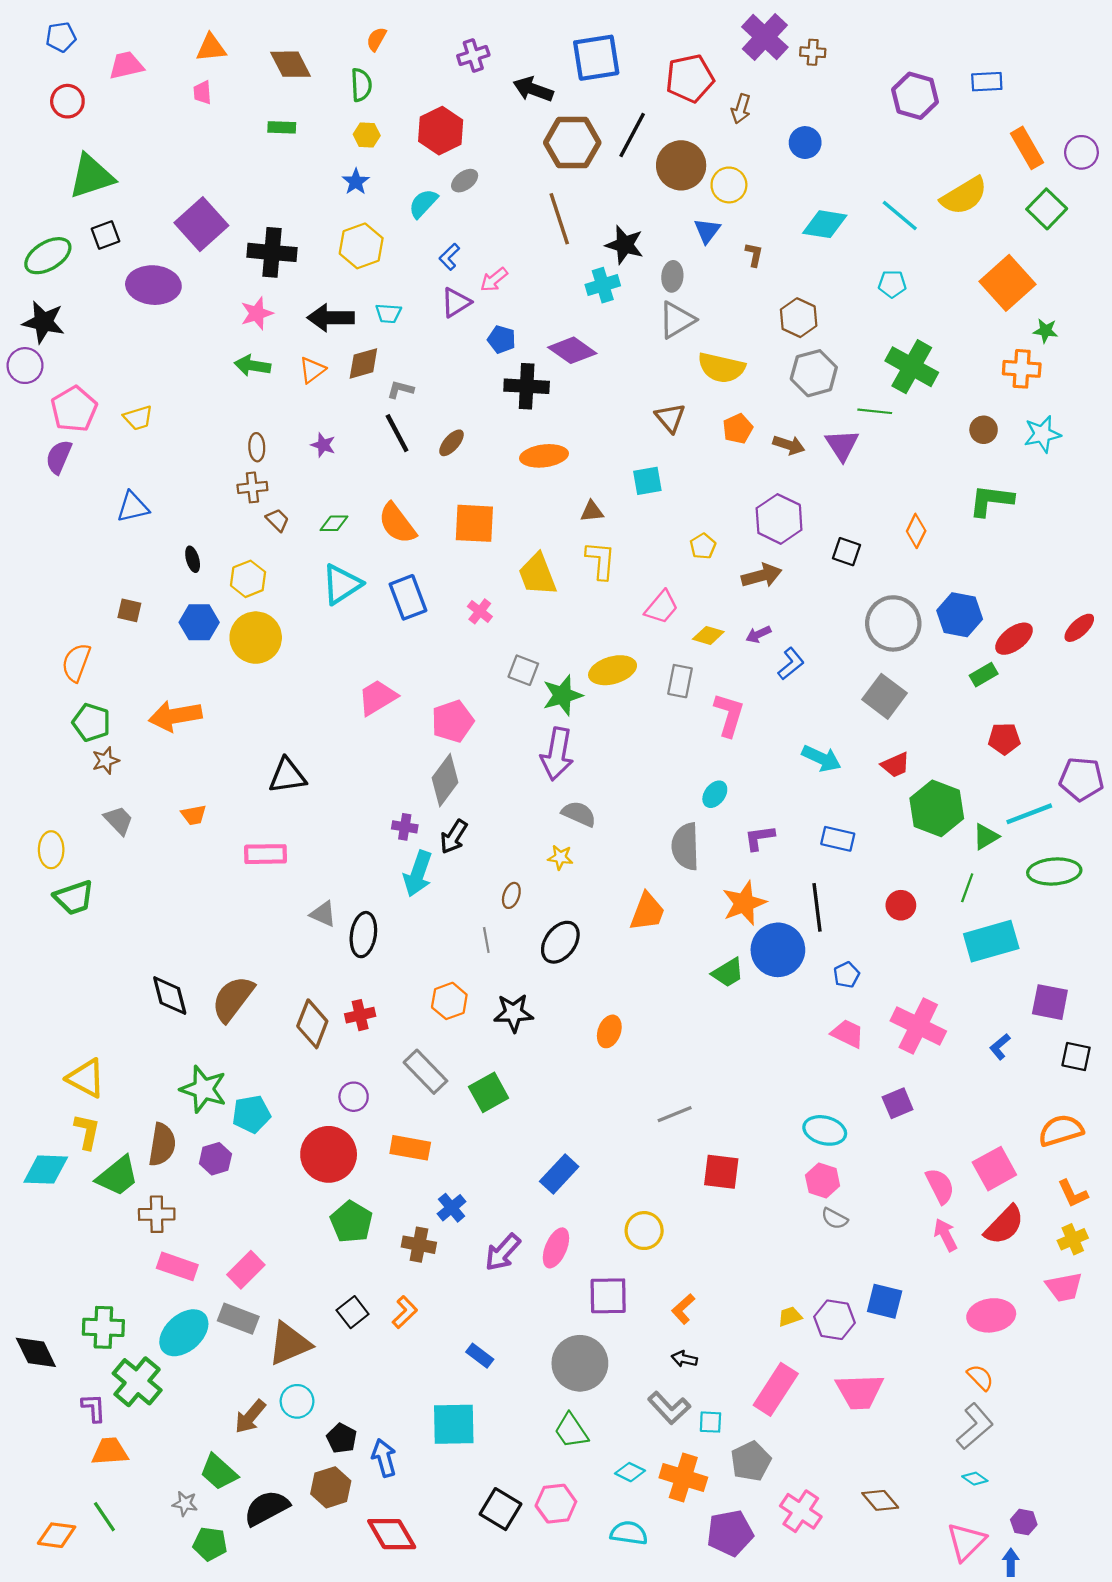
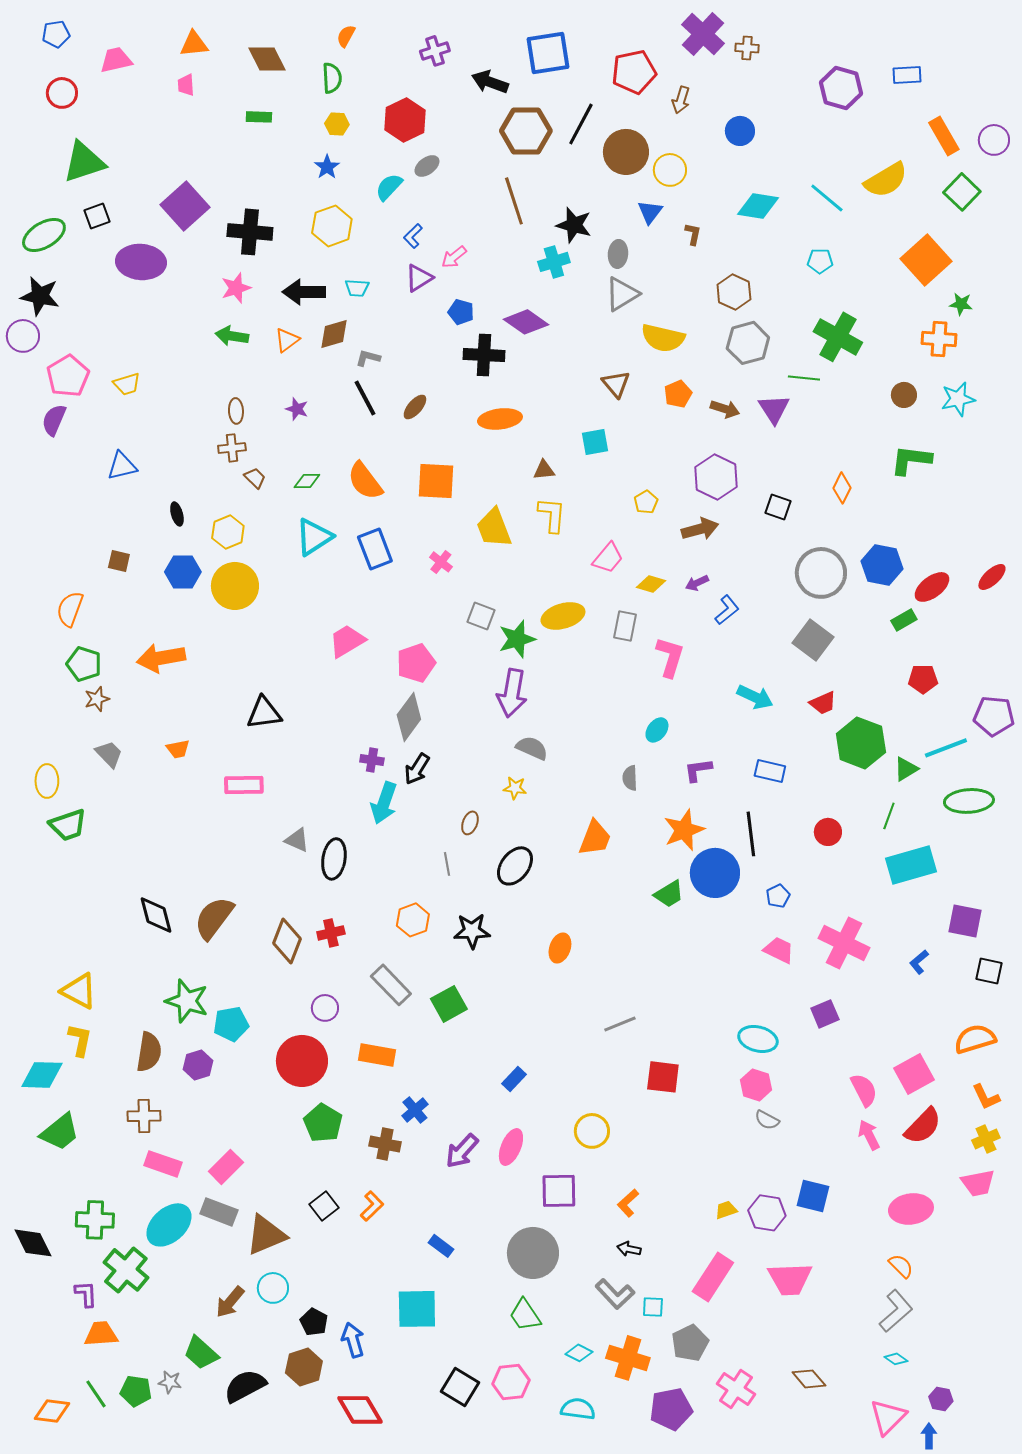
gray semicircle: (685, 846) -> (630, 778), size x0.6
blue rectangle: (559, 1174) -> (514, 1079), size x0.7
green trapezoid: (118, 1176) -> (60, 1132), moved
green pentagon: (210, 1544) -> (136, 1391), moved

